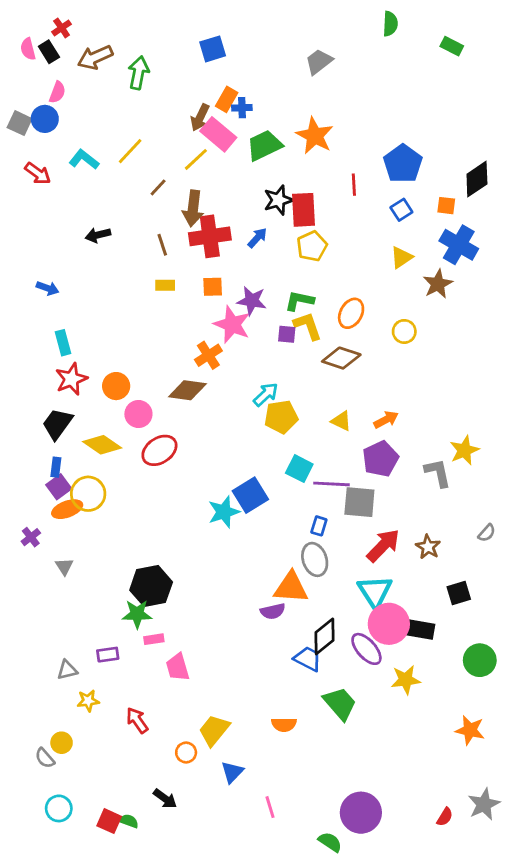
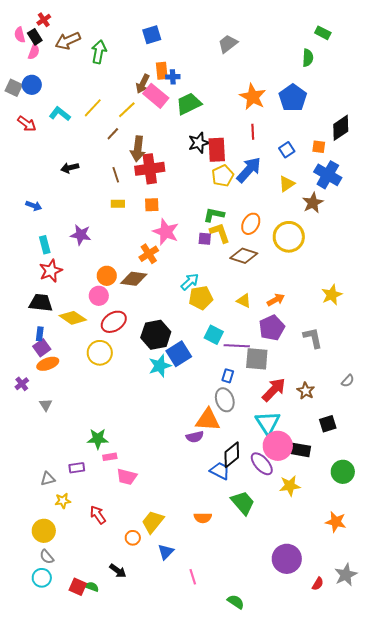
green semicircle: (390, 24) -> (308, 58), moved
pink semicircle: (57, 92) -> (34, 52), moved
orange rectangle: (227, 99) -> (162, 71), turned -36
orange star: (315, 136) -> (253, 97), moved
yellow line: (196, 159) -> (127, 110), moved
blue pentagon: (403, 164) -> (293, 98), moved
blue arrow: (257, 238) -> (249, 170), moved, size x1.8
purple star: (252, 301) -> (81, 235), moved
yellow circle: (404, 331) -> (289, 237), size x1.8
orange circle: (116, 386) -> (107, 276), moved
black trapezoid: (57, 424) -> (41, 303), turned 60
yellow star: (464, 450) -> (332, 295), moved
yellow circle: (88, 494) -> (100, 353), moved
black hexagon: (151, 586) -> (156, 335), moved
pink trapezoid: (178, 667) -> (127, 477), turned -60
yellow circle: (62, 743) -> (44, 531), size x1.5
gray semicircle: (45, 758) -> (47, 557), moved
purple circle: (361, 813) -> (287, 559), moved

